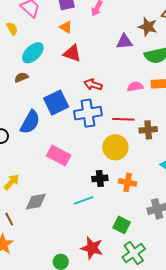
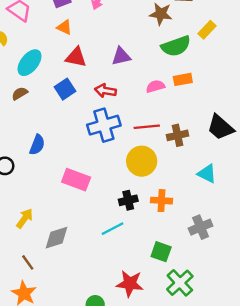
purple triangle: (124, 42) -> (121, 56), moved
blue square: (56, 103) -> (65, 89), moved, size x0.7
blue semicircle: (30, 122) -> (37, 145), size x0.7

